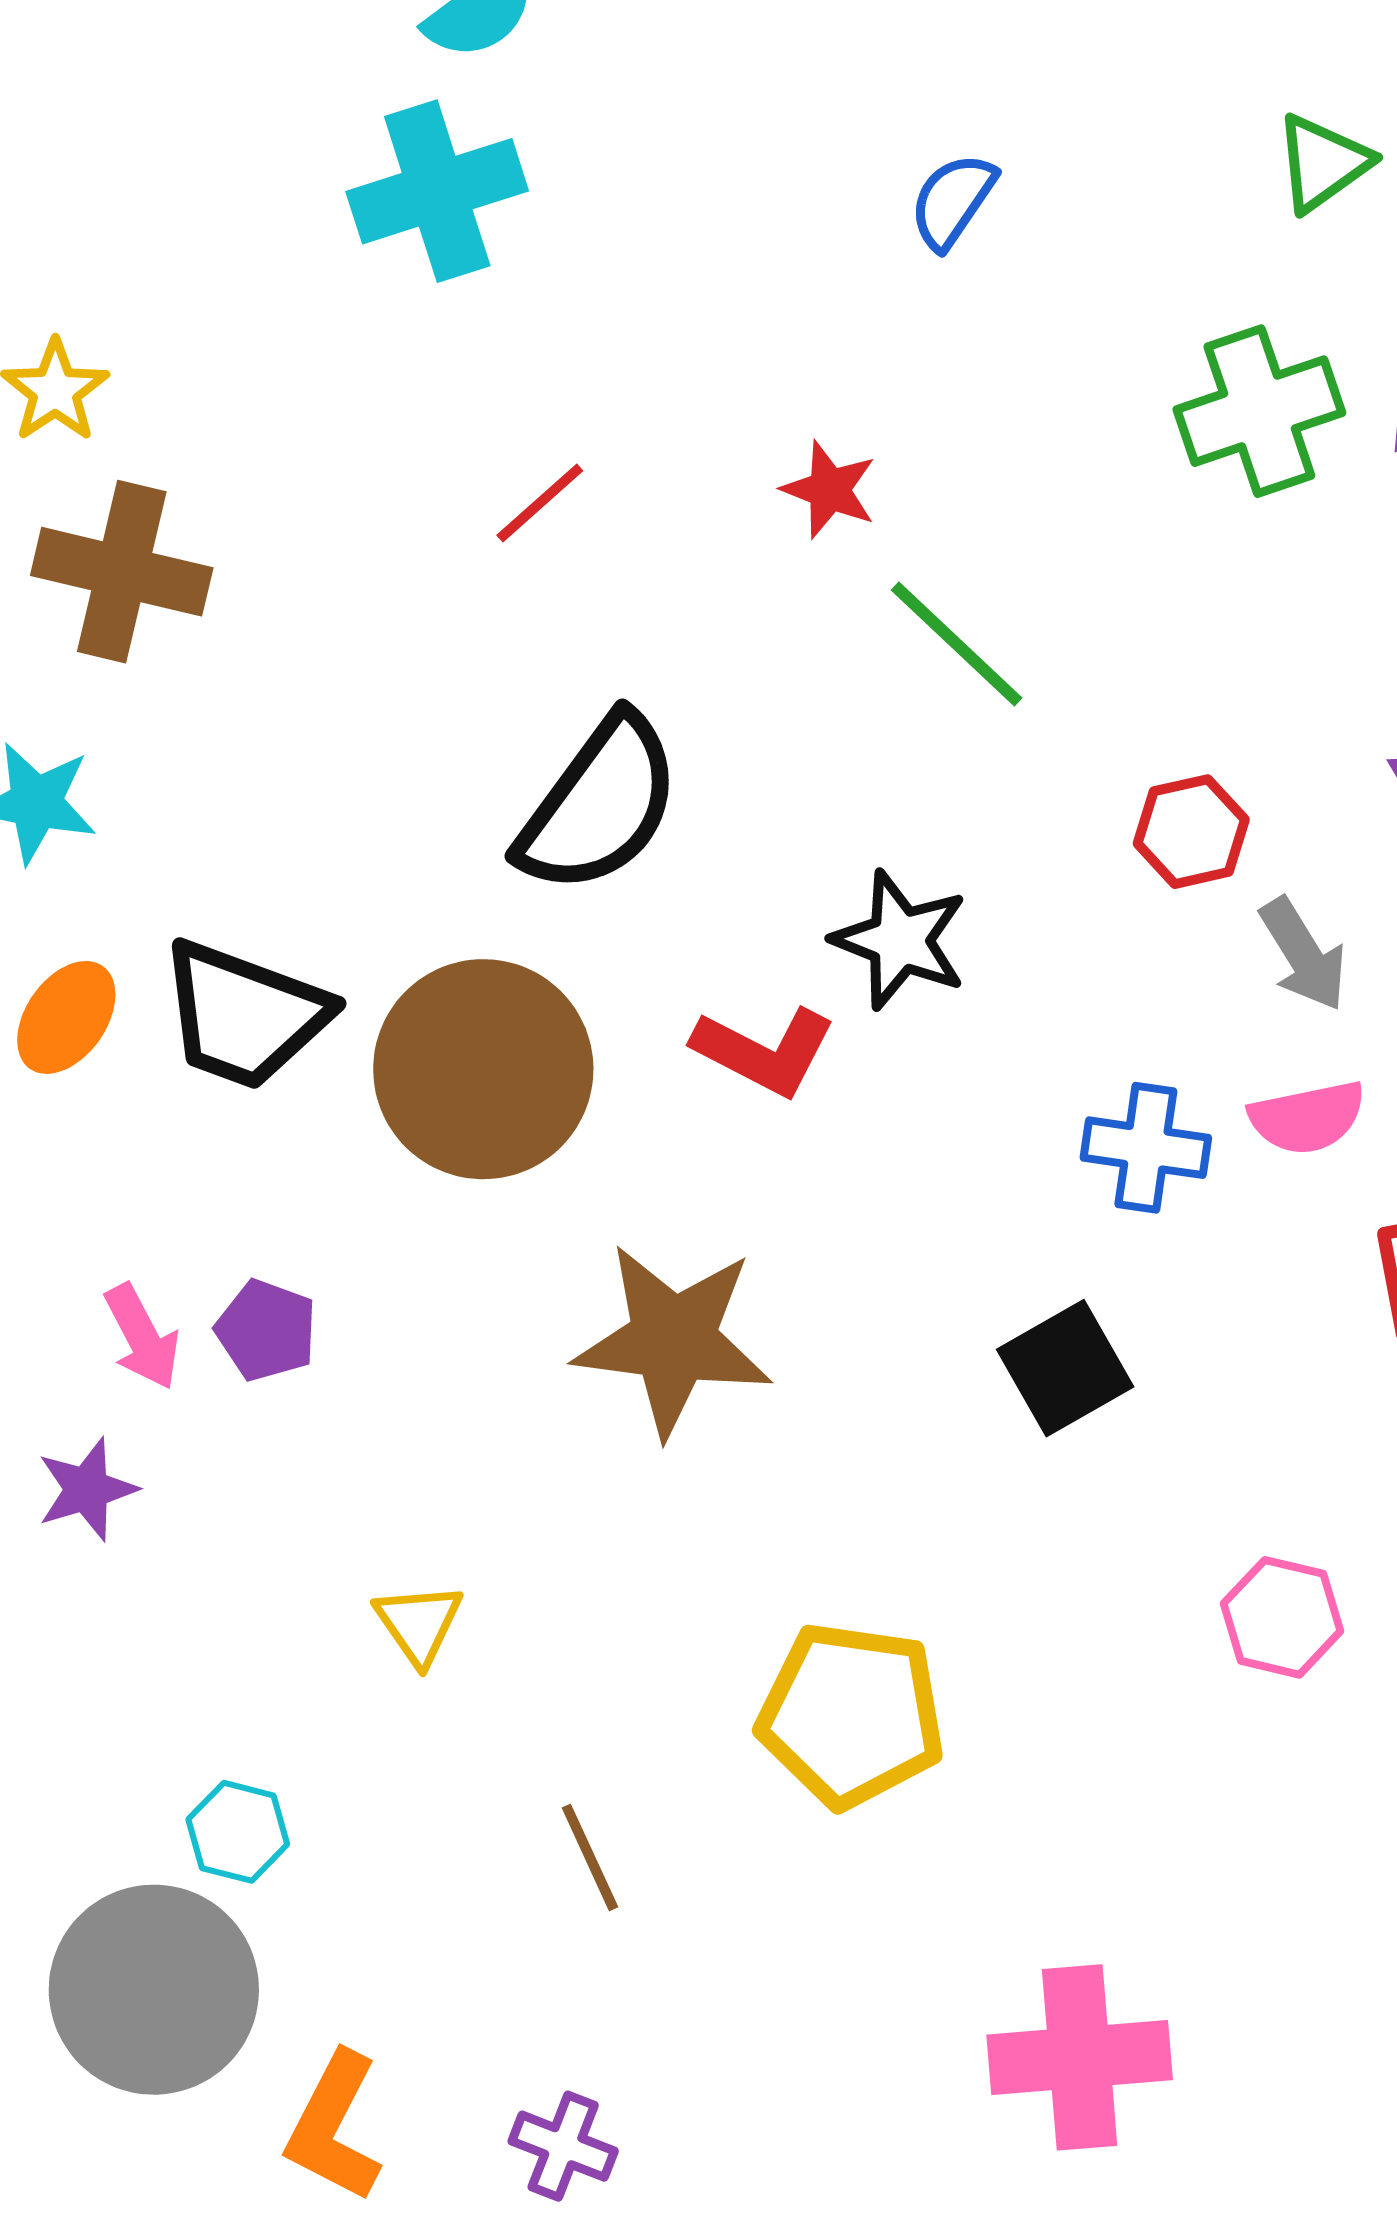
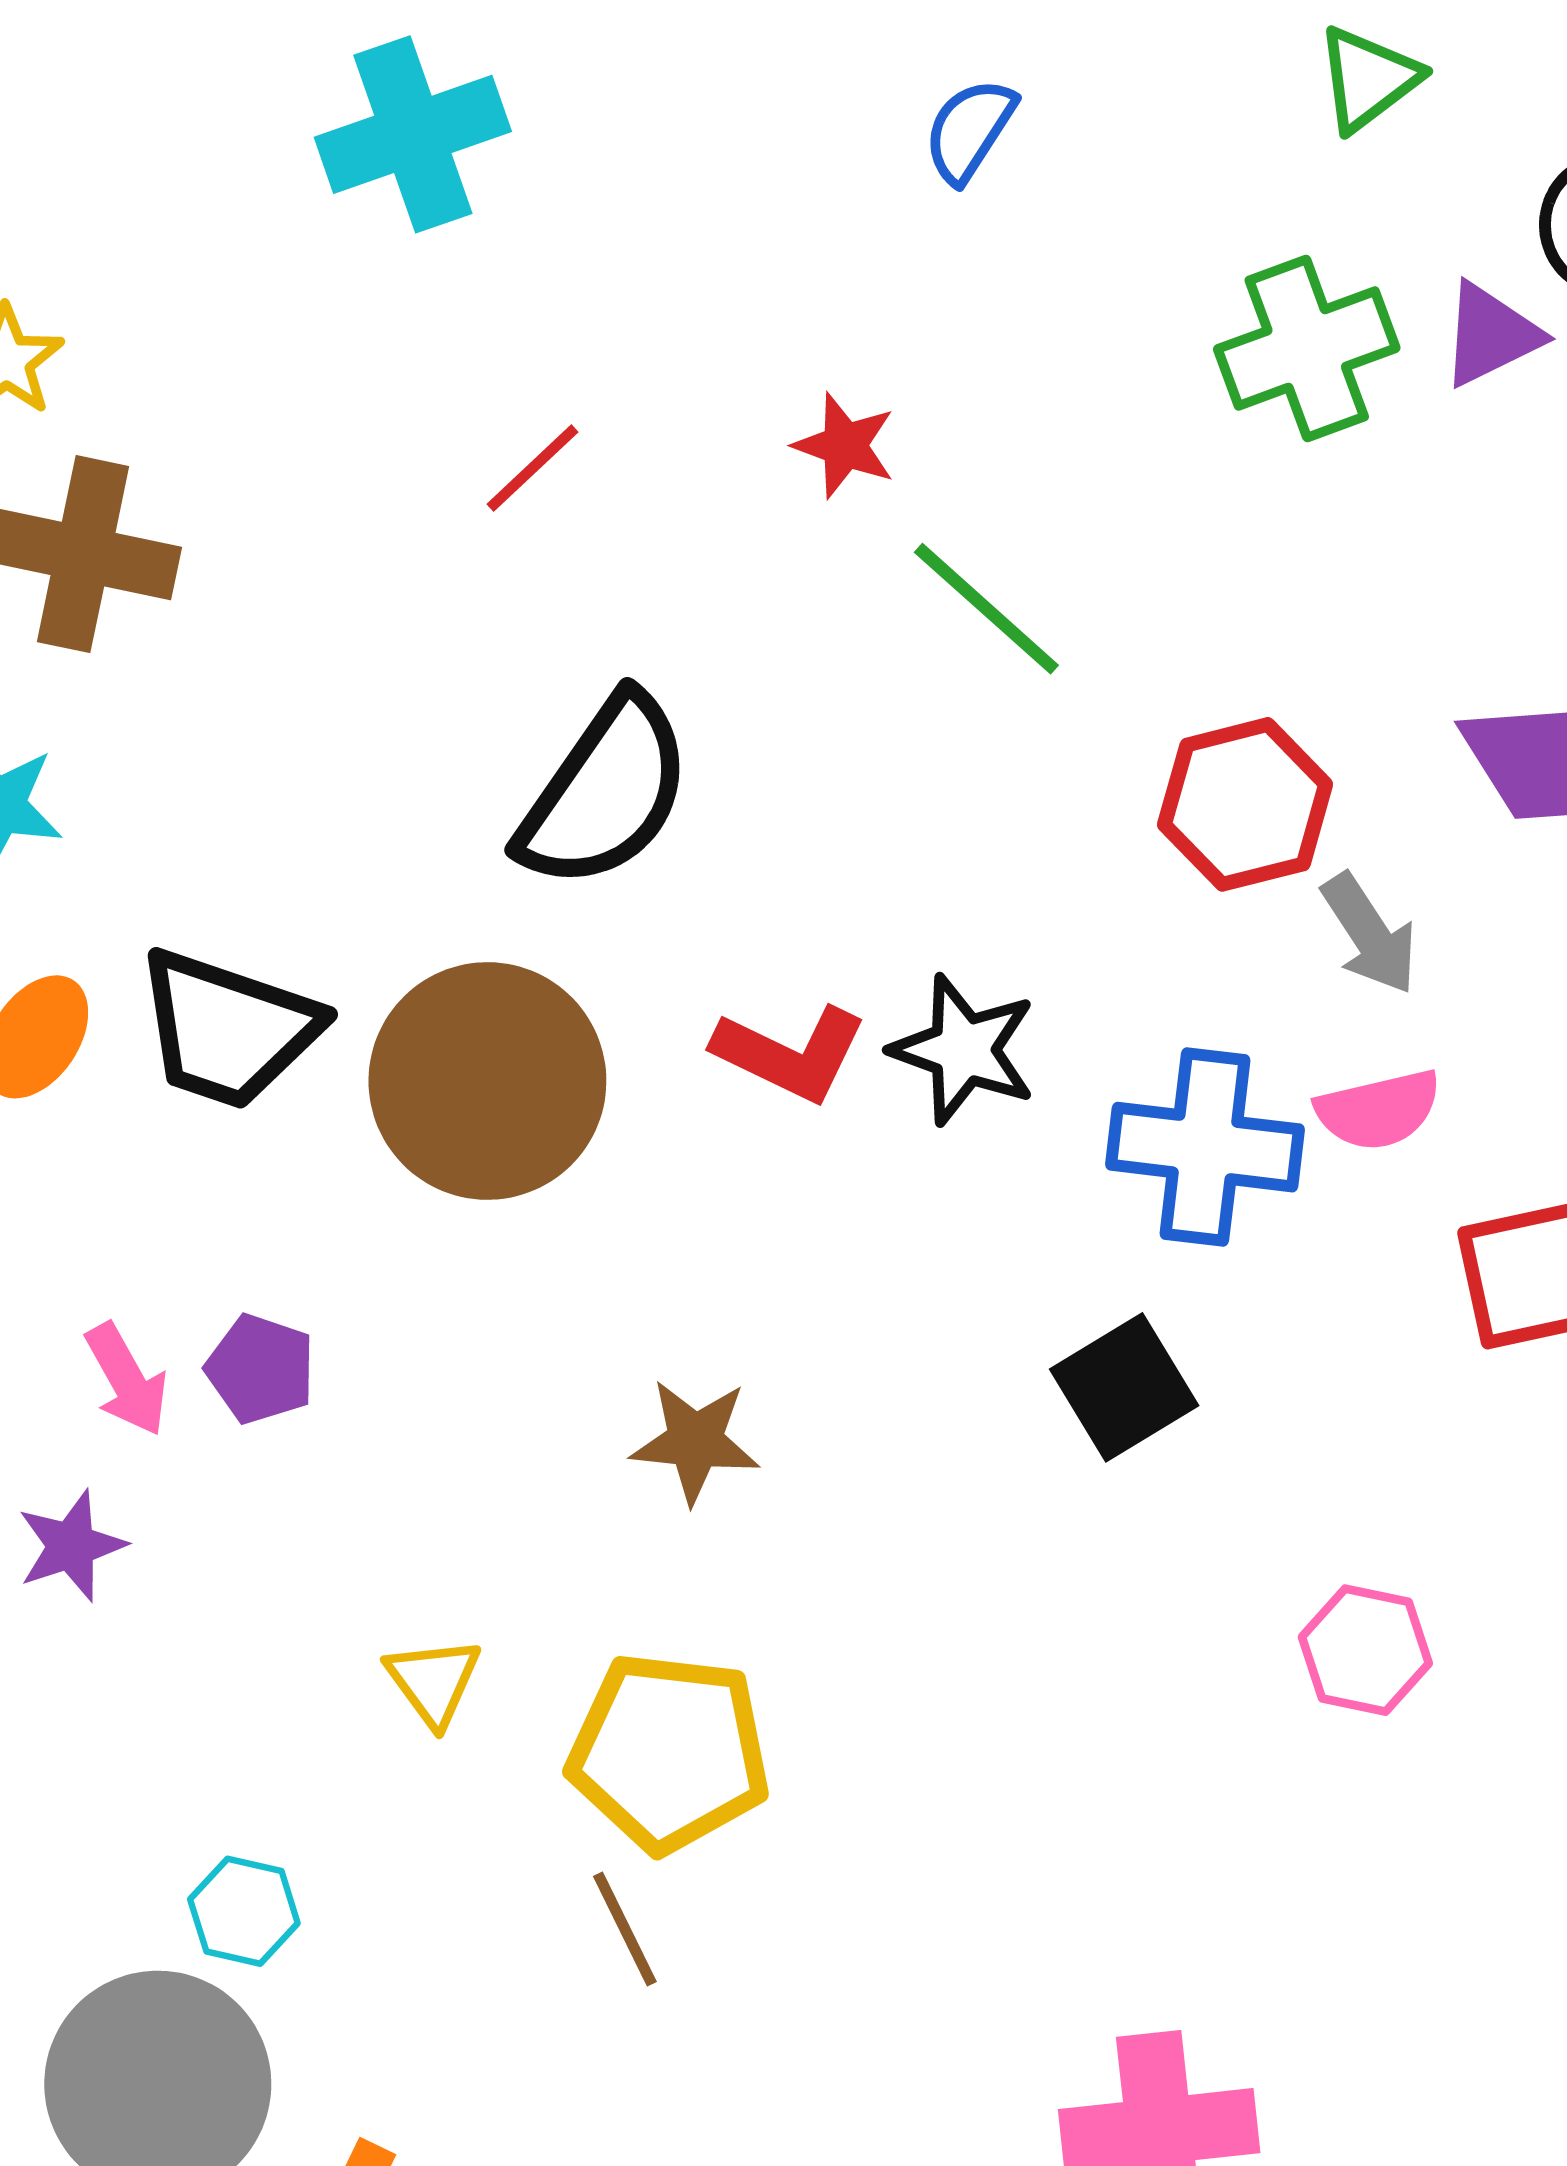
red hexagon: (1191, 832) -> (1245, 804), size x1.4
black star: (900, 940) -> (964, 1050), moved
blue cross: (1146, 1148) -> (1205, 1147), size x1.4
brown star: (673, 1340) -> (695, 1441), moved, size x0.6
yellow pentagon: (851, 1715) -> (669, 1752), moved

